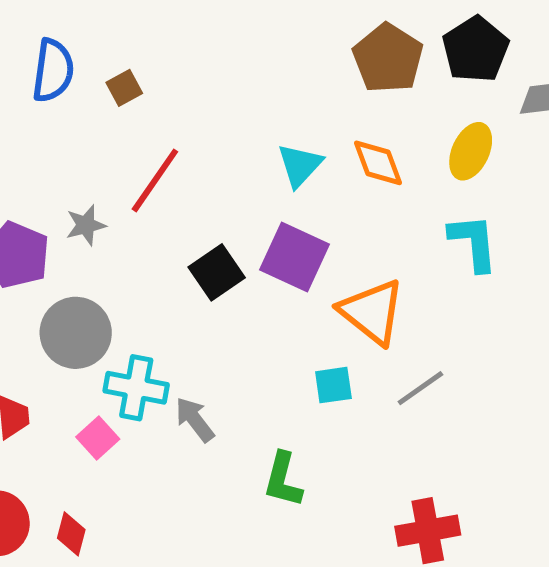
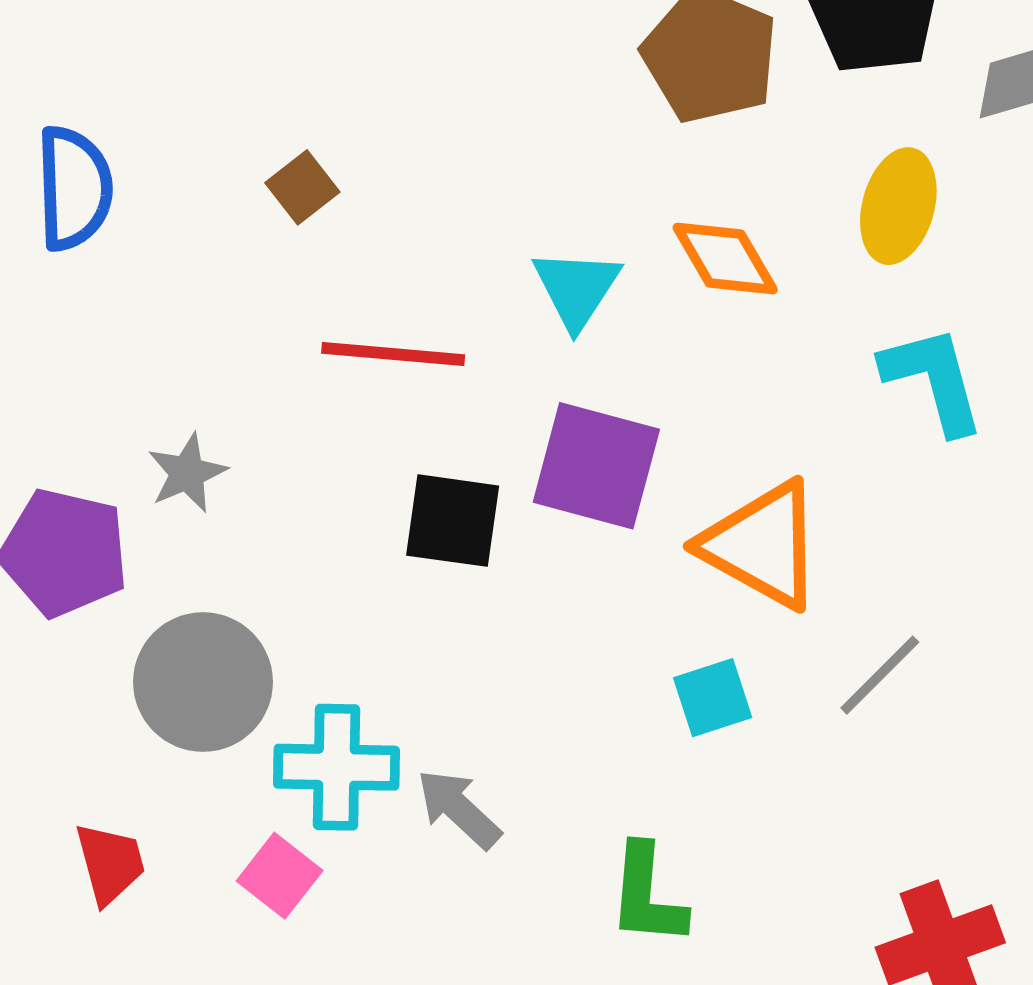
brown square: (124, 88) -> (302, 187), moved
red line: (155, 180) -> (393, 354), moved, turned 70
black square: (217, 272) -> (453, 521), turned -38

